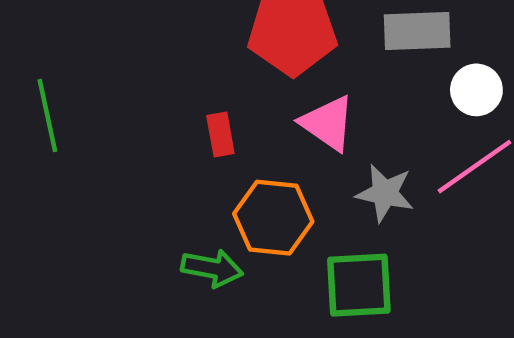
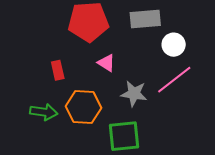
pink triangle: (328, 123) -> (106, 63), size x0.7
green arrow: (212, 268) -> (44, 112), moved

